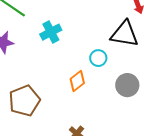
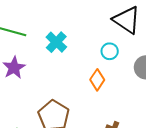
black triangle: (125, 34) -> (127, 20), turned 44

